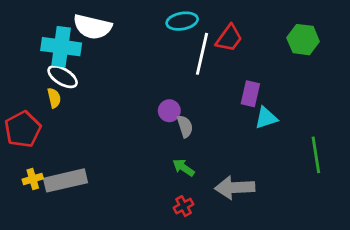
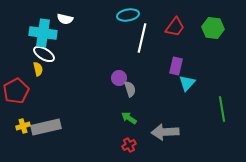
white semicircle: (92, 27) -> (65, 19), size x0.6
red trapezoid: (229, 38) -> (175, 27), moved
cyan triangle: (266, 118) -> (187, 83), turned -30

